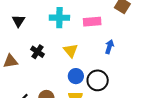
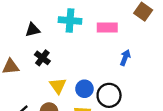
black triangle: (18, 21) -> (33, 30), moved, turned 40
yellow triangle: (71, 51) -> (58, 86), moved

